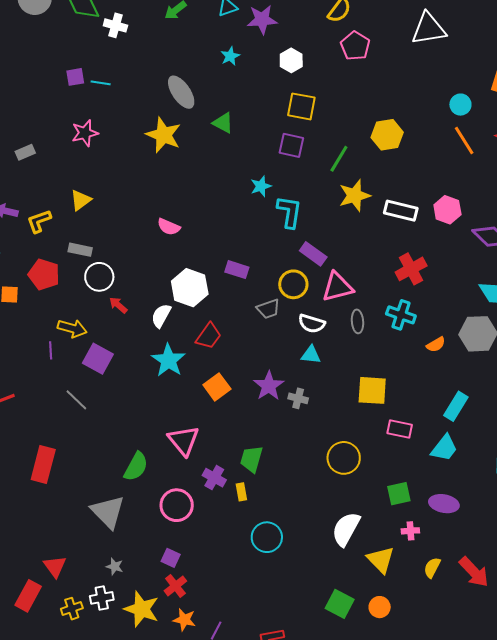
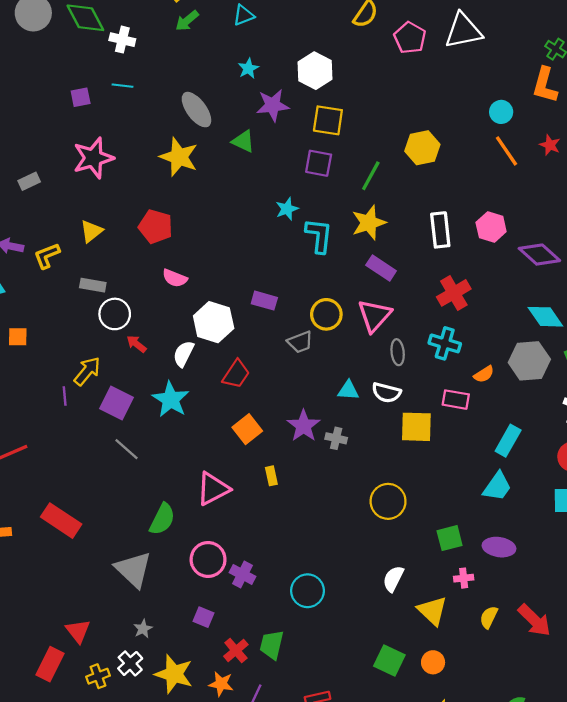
purple star: (262, 20) -> (273, 105), moved
pink pentagon: (355, 46) -> (410, 38), moved
white hexagon: (291, 60) -> (315, 71), size x1.4
cyan line: (101, 83) -> (122, 86), moved
pink star: (85, 133) -> (93, 158), size x1.4
yellow star: (355, 196) -> (369, 223), moved
white rectangle: (401, 211) -> (440, 230), turned 72
pink semicircle: (169, 227) -> (175, 278), moved
purple rectangle: (313, 254) -> (381, 268), moved
red pentagon: (44, 274) -> (156, 227), moved
pink triangle: (337, 287) -> (374, 316), turned -32
white semicircle: (312, 324) -> (386, 393), moved
yellow arrow: (72, 328) -> (87, 371), turned -64
cyan star: (168, 360) -> (171, 399), moved
gray line: (76, 400) -> (126, 449), moved
pink rectangle: (400, 429) -> (456, 400), moved
pink triangle: (183, 440) -> (213, 489), turned 44
green trapezoid: (251, 459) -> (272, 645), moved
red rectangle: (43, 465) -> (61, 521), turned -69
purple cross: (214, 478) -> (242, 574), moved
yellow rectangle: (241, 492) -> (271, 476), moved
white semicircle: (346, 529) -> (393, 579), size x0.7
gray star: (115, 567) -> (143, 629), turned 30
red cross: (175, 586) -> (236, 650), moved
white cross: (102, 598) -> (130, 663), turned -30

